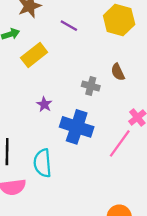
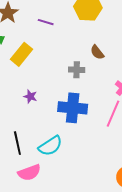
purple star: (44, 104) -> (30, 96), moved
cyan semicircle: (43, 163) -> (50, 146), turned -105

